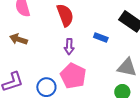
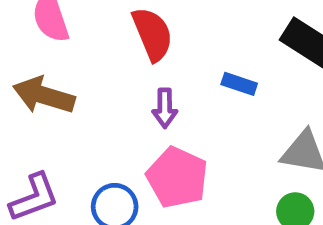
brown arrow: (19, 39) -> (44, 95), size x1.4

